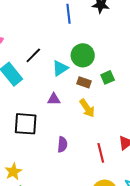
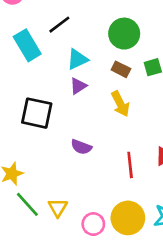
cyan triangle: (60, 68) -> (77, 59), moved
purple triangle: (54, 99) -> (78, 86), turned -40
purple semicircle: (62, 144) -> (81, 147), turned 98

